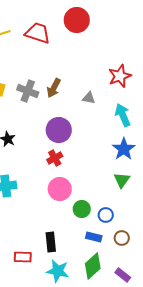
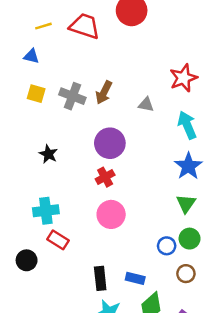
green circle: (82, 209) -> (190, 239), moved
blue rectangle: (94, 237) -> (135, 278), moved
red rectangle: (23, 257) -> (58, 240), moved, turned 30

